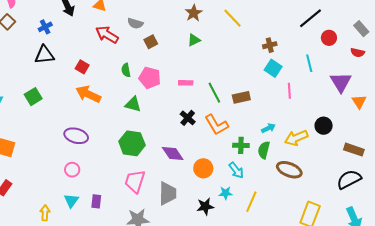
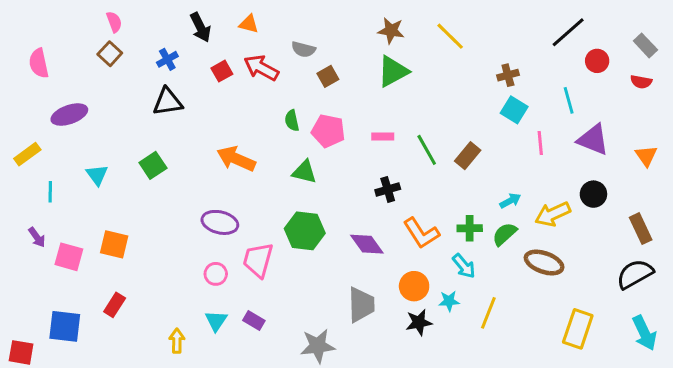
brown star: (194, 13) -> (391, 31), turned -30
green triangle: (194, 40) -> (393, 71), size x1.6
red square: (82, 67) -> (222, 71), moved, turned 32
purple triangle: (341, 82) -> (593, 140), moved, turned -35
brown rectangle: (241, 97) -> (468, 156), turned -36
black cross: (188, 118) -> (388, 189), turned 35
orange L-shape: (216, 125) -> (421, 233), moved
green semicircle: (264, 150) -> (504, 234), turned 36
brown rectangle: (354, 150) -> (641, 229), turned 48
orange circle: (203, 168) -> (414, 286), moved
pink trapezoid: (135, 181) -> (258, 260), moved
purple rectangle: (96, 201) -> (254, 321), turned -64

